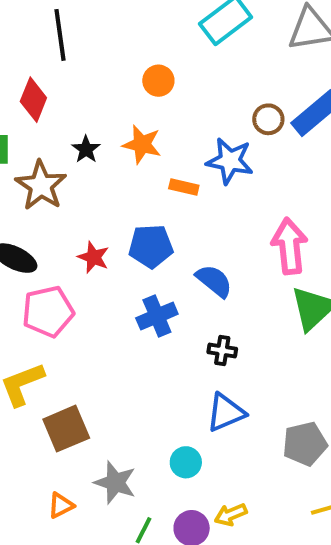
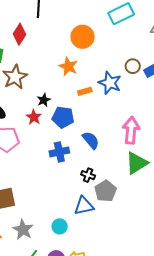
orange circle: (158, 81) -> (83, 37), size x1.5
black star: (86, 149) -> (44, 100), moved
orange rectangle: (184, 187) -> (85, 91), turned -40
gray pentagon: (305, 444) -> (106, 191), moved, turned -30

